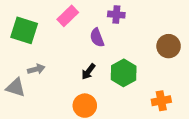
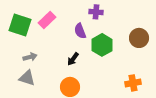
pink rectangle: (68, 16) -> (47, 20), moved
green hexagon: (124, 73) -> (102, 45), moved
gray triangle: (16, 87) -> (27, 78), moved

